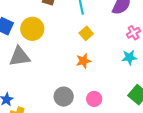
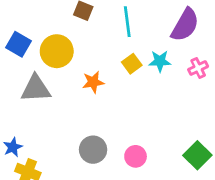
cyan star: (129, 57) -> (160, 61), moved
orange star: (84, 61) -> (93, 82), moved

